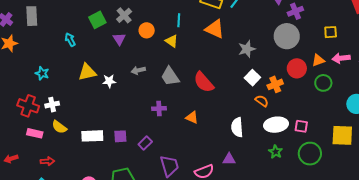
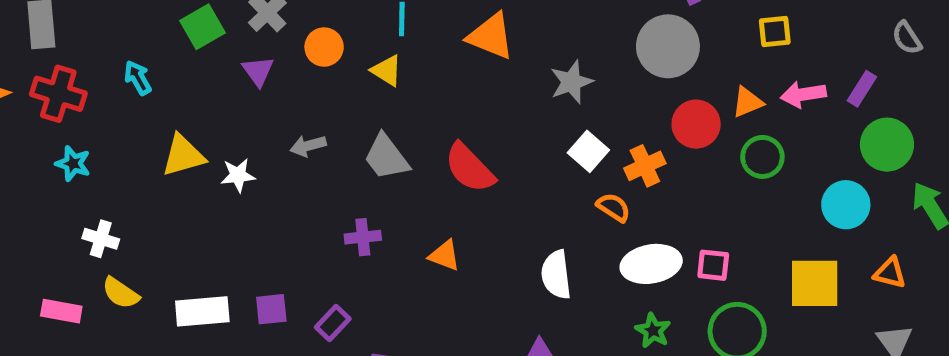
white cross: (52, 105) -> (101, 239), turned 32
red cross: (28, 106) -> (58, 94), moved

